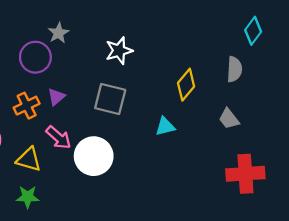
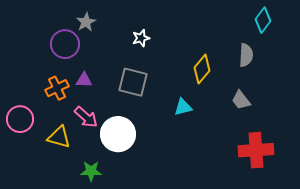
white star: (119, 51) -> (141, 38), size x0.7
purple triangle: (56, 97) -> (84, 80), turned 42
green star: (28, 197) -> (91, 171), moved

